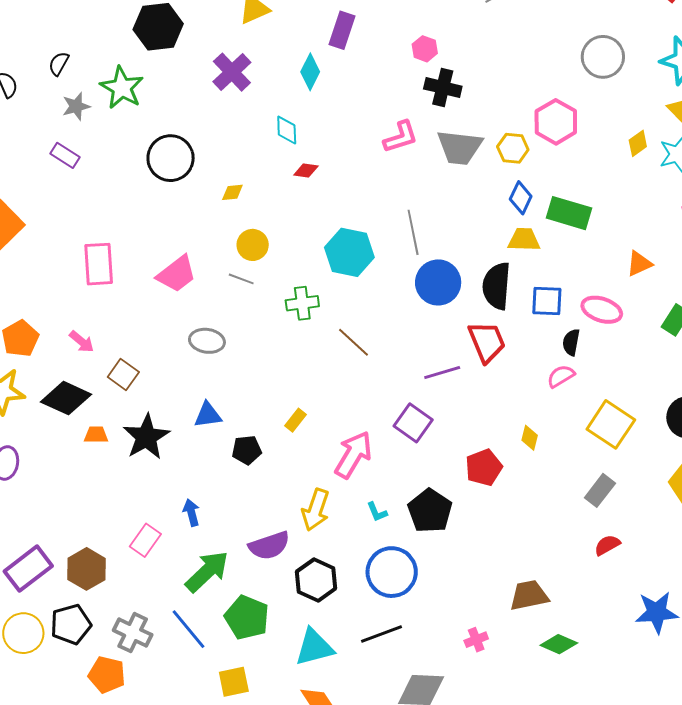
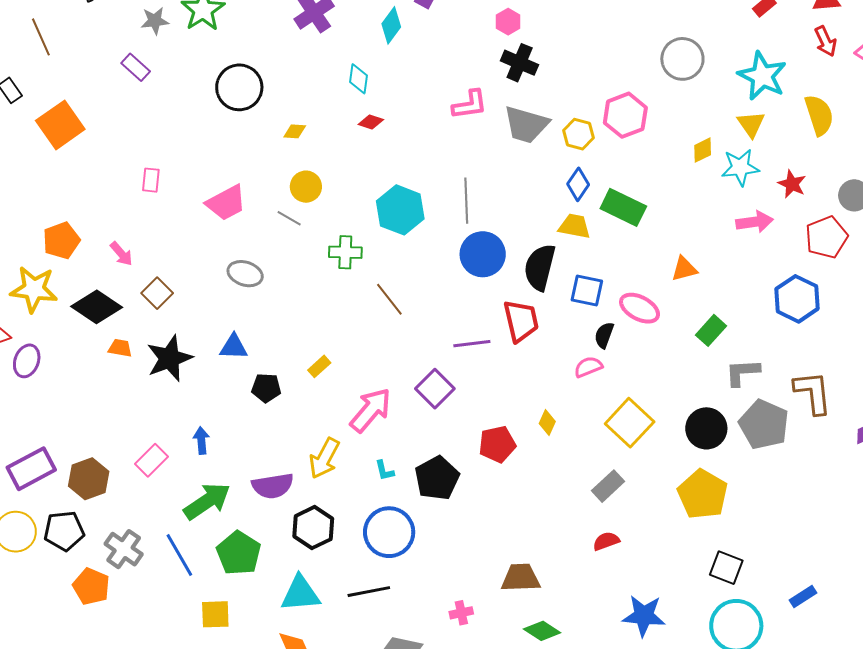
pink rectangle: (99, 264) -> (151, 180), size x0.6

